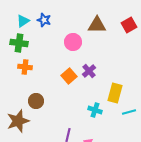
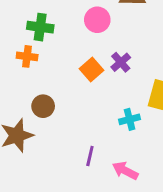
green cross: (19, 43) -> (40, 27), moved
cyan cross: (95, 110) -> (130, 119), turned -32

